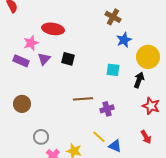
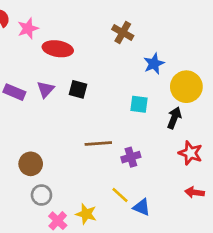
brown cross: (113, 17) -> (123, 32), moved
pink star: (31, 43) -> (28, 28), moved
brown circle: (22, 104) -> (31, 164), moved
red arrow: (146, 137) -> (194, 192), moved, turned 128

